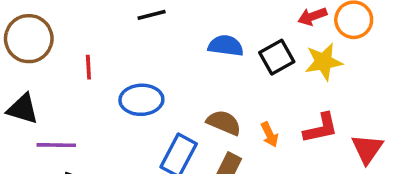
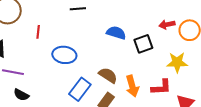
yellow star: (324, 62) -> (177, 62), moved
orange arrow: (270, 135) -> (132, 86), size x1.5

